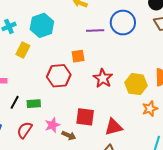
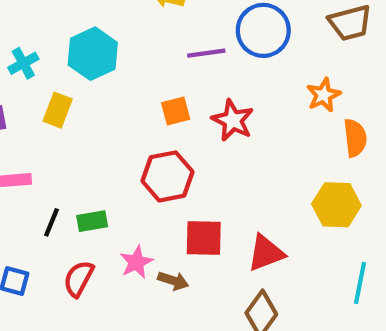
red hexagon: (59, 76) -> (167, 176), moved
red star: (103, 78) -> (233, 120), moved
yellow hexagon: (136, 84) -> (336, 205), moved
orange star: (150, 109) -> (324, 95), moved

